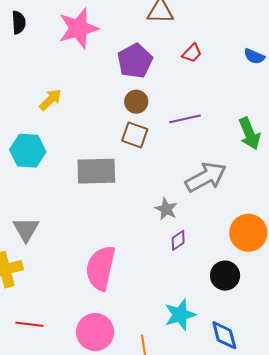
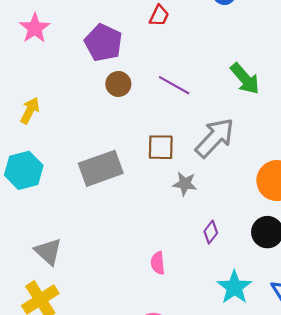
pink star: (78, 28) -> (35, 28), size x0.7
purple line: (185, 119) -> (174, 85), turned 60
brown square: (135, 135) -> (161, 147), moved
purple diamond: (178, 240) -> (211, 232), moved
pink semicircle: (101, 268) -> (158, 263), moved, size x0.5

